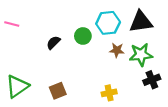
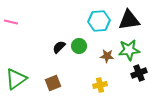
green circle: (83, 36) -> (79, 46), moved
black semicircle: (53, 43) -> (59, 47), moved
brown star: (117, 50) -> (107, 56), moved

